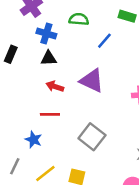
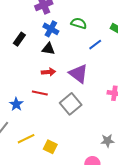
red arrow: (55, 86) -> (48, 72), turned 144
gray square: (92, 137) -> (71, 104), moved
blue star: (34, 140) -> (16, 104), moved

